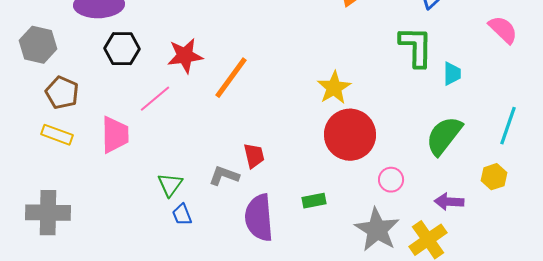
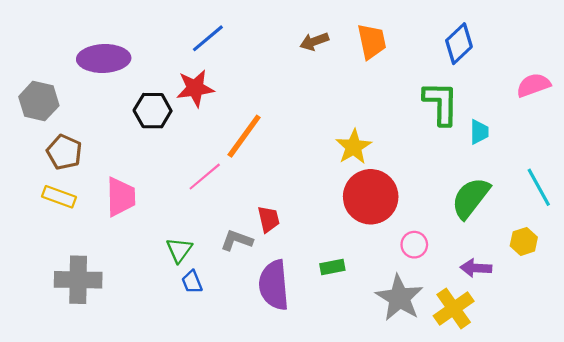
pink semicircle: (503, 30) -> (533, 85), turned -64
black hexagon: (122, 49) -> (153, 111), moved
red star: (185, 56) -> (195, 88), moved
pink line: (155, 99) -> (205, 177), moved
cyan line: (508, 126) -> (539, 187), turned -48
gray cross: (48, 213) -> (78, 280), moved

